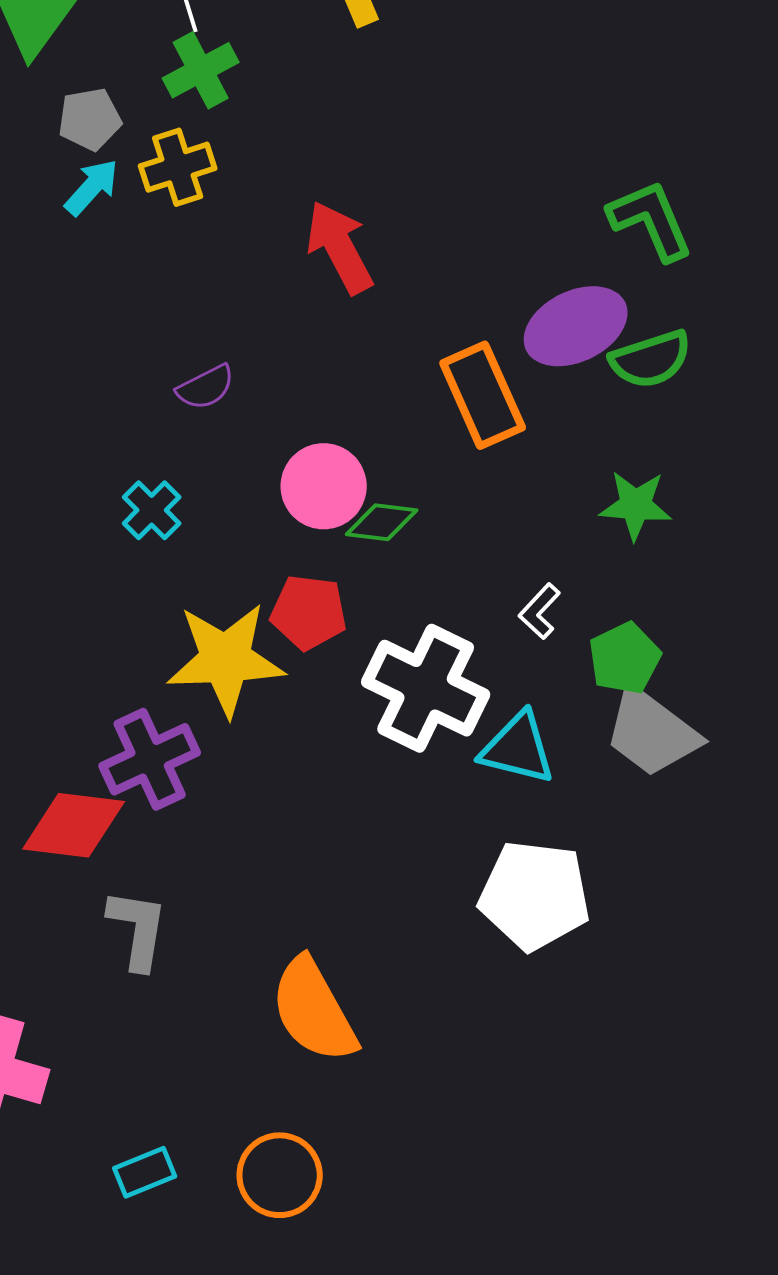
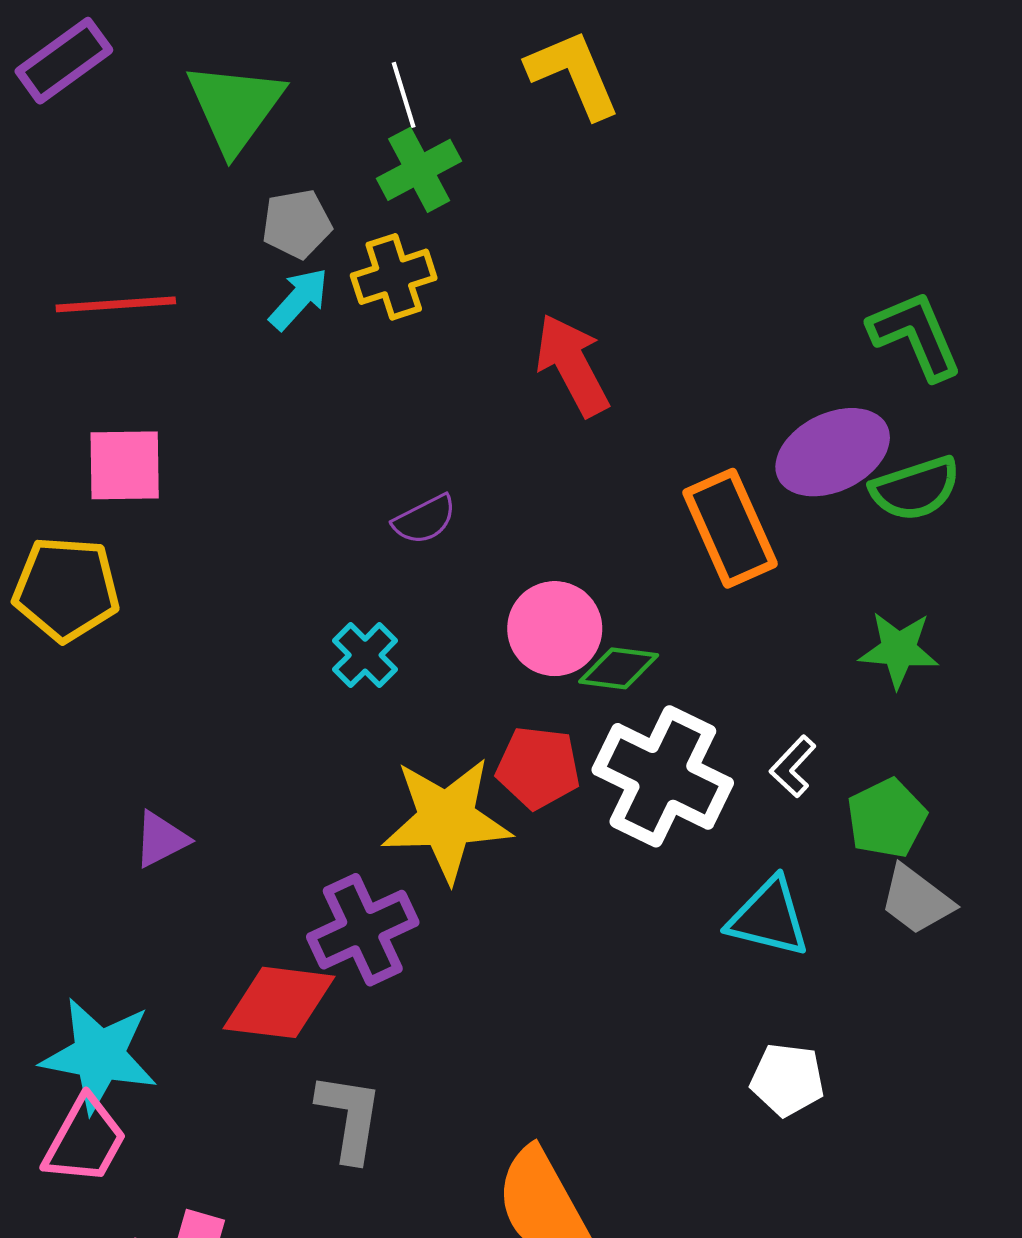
white cross: (426, 688) -> (663, 776), moved
gray trapezoid: (652, 732) -> (916, 900), size x0.7
white pentagon: (535, 895) -> (787, 1080), size x0.6

